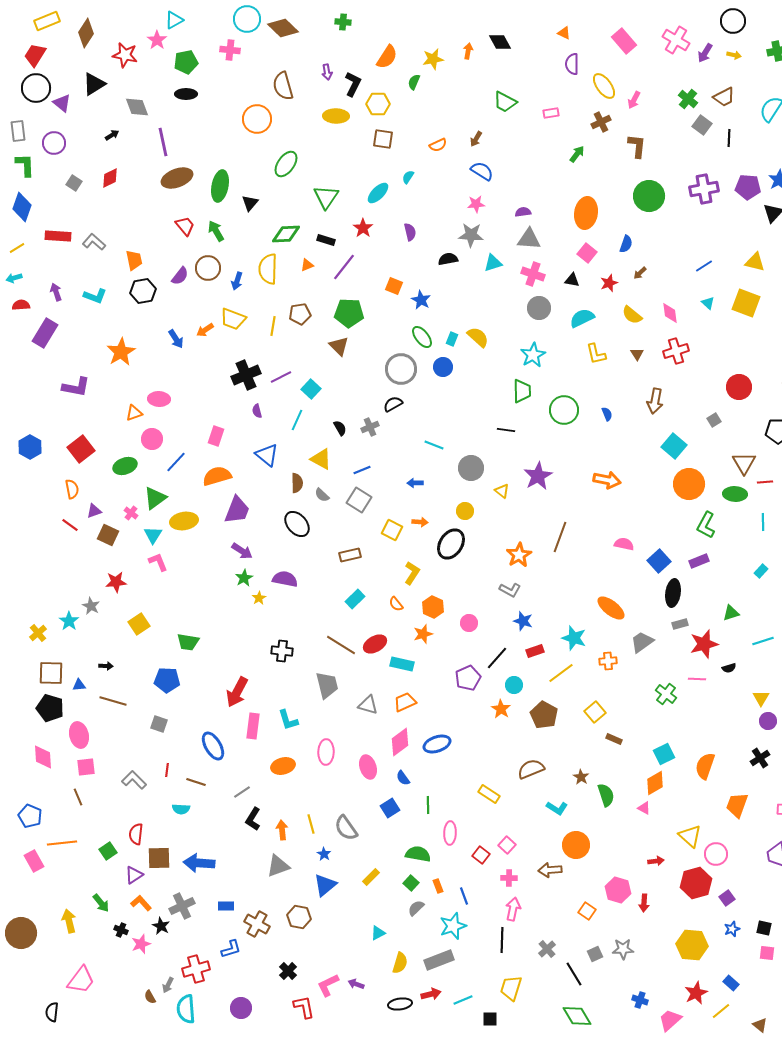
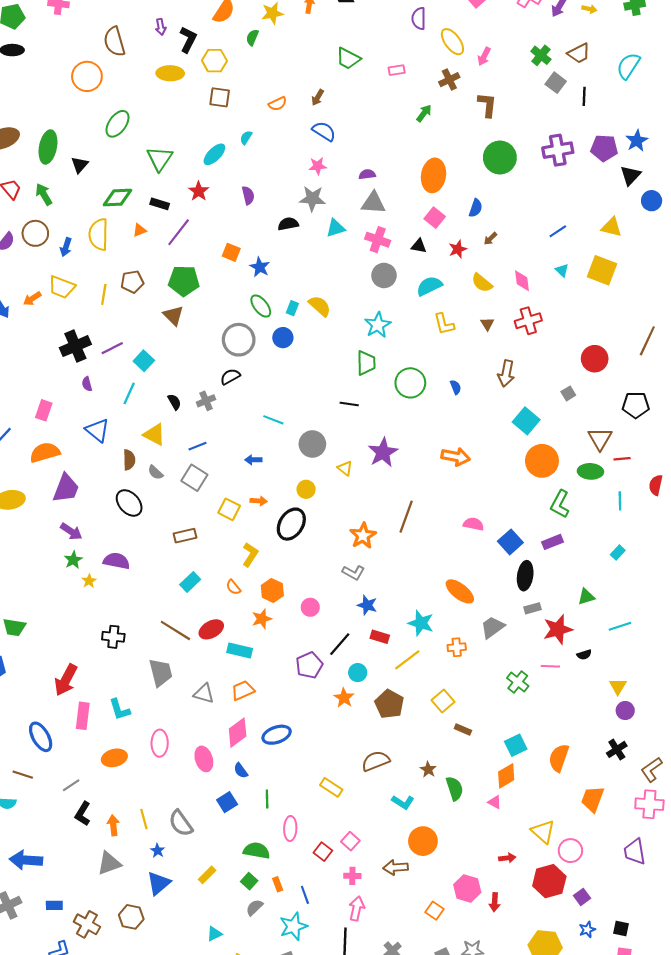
red rectangle: (535, 651) -> (380, 637), turned 36

